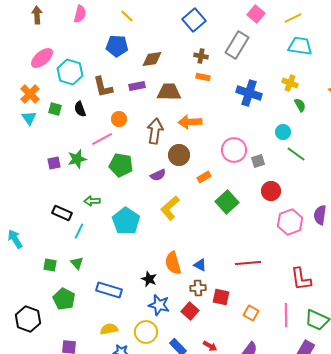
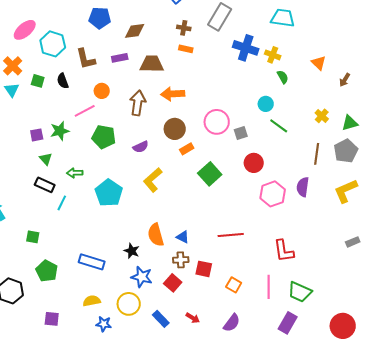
blue cross: (249, 93) -> (246, 48), moved
brown circle: (179, 155) -> (175, 129), moved
green triangle: (77, 263) -> (46, 159), moved

